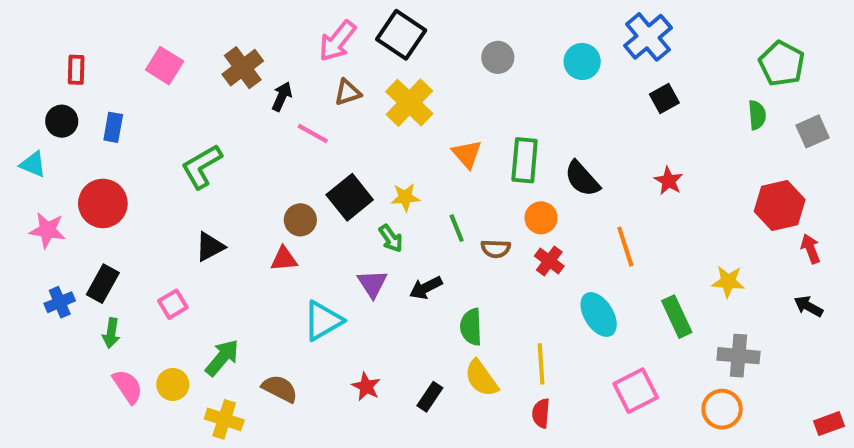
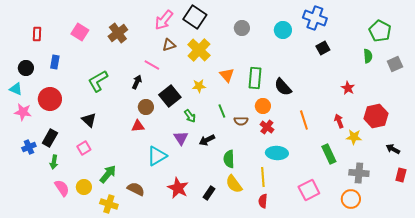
blue cross: (648, 37) -> (315, 18), turned -30
black arrow: (282, 96) -> (137, 82), moved
black circle: (62, 121) -> (26, 68), moved
cyan triangle: (33, 164) -> (16, 89), moved
red star: (669, 181) -> (348, 88), moved
yellow star: (405, 197) -> (199, 86), moved
red hexagon: (780, 205) -> (376, 116), moved
black triangle: (210, 247) -> (89, 120), moved, turned -49
red arrow: (810, 249) -> (339, 121), moved
cyan ellipse: (599, 315) -> (277, 153), moved, turned -55
red star: (366, 387) -> (178, 188), size x1.5
red rectangle: (829, 424) -> (401, 175), moved, turned -56

